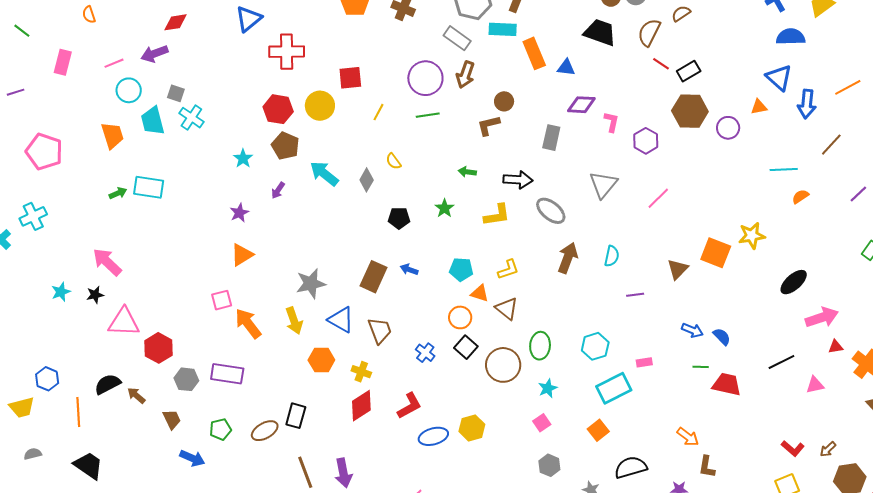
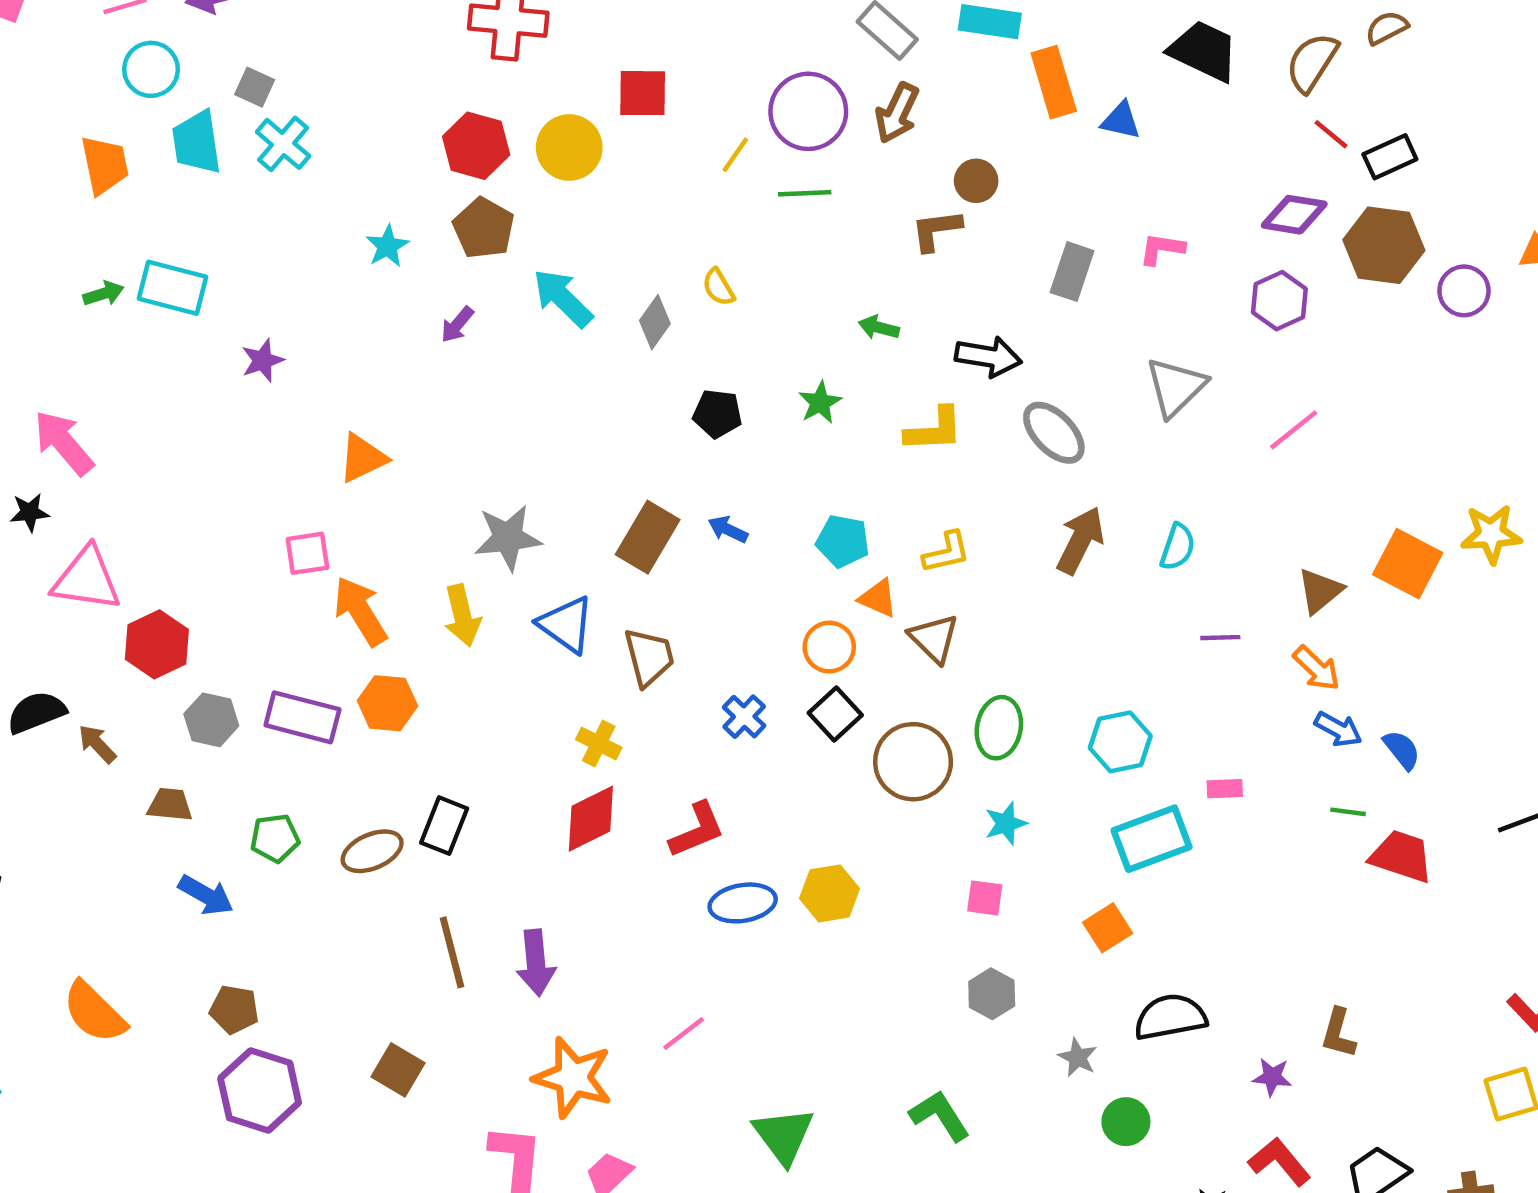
purple diamond: (581, 105) -> (1294, 215), moved
yellow line: (378, 112) -> (735, 155), moved
pink L-shape: (611, 122) -> (1162, 249), moved, turned -100
purple star: (239, 213) -> (263, 360), moved
orange hexagon: (321, 360) -> (387, 703), moved
brown trapezoid: (172, 419) -> (170, 805), turned -65
pink square: (542, 423) -> (985, 898), turned 36
orange arrow: (688, 437) -> (1317, 668), moved

